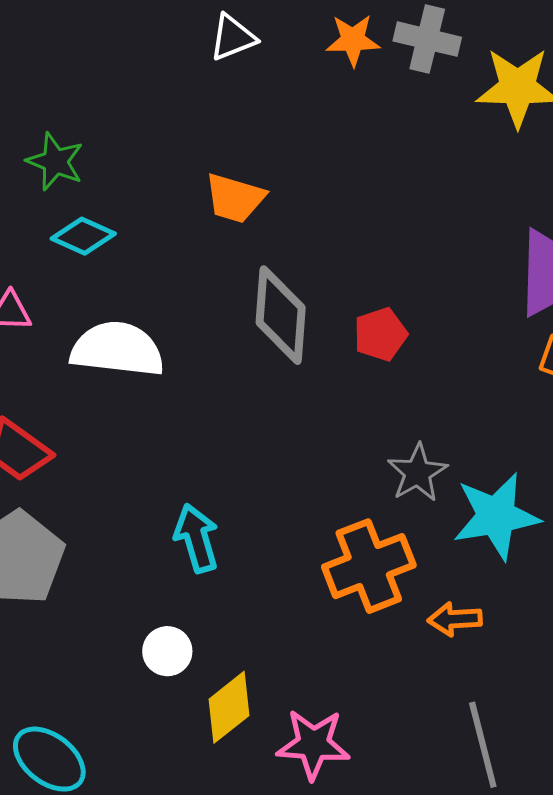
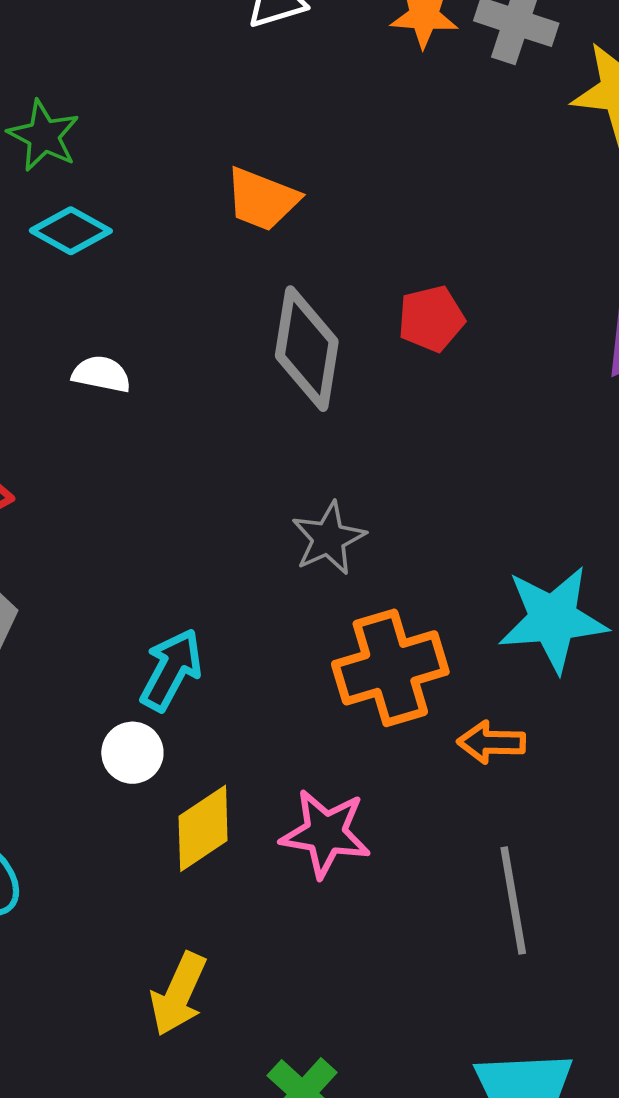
red pentagon: (380, 334) -> (431, 319), moved
white semicircle: (117, 349) -> (101, 374), size x0.5
gray star: (417, 473) -> (329, 538), moved
cyan arrow: (196, 538) -> (171, 670), moved, turned 40
pink star: (313, 744) -> (325, 833), moved

